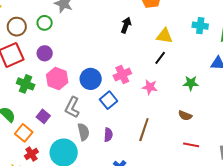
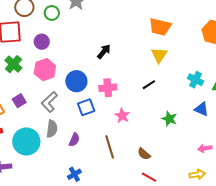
black arrow: (126, 25) -> (104, 52), moved
cyan cross: (200, 26) -> (195, 80), moved
yellow triangle: (164, 36) -> (159, 55), moved, turned 36
pink star: (150, 87) -> (122, 116), moved
brown semicircle: (185, 116) -> (144, 154), moved
brown line: (144, 130) -> (110, 147), turned -55

